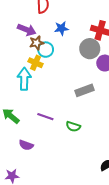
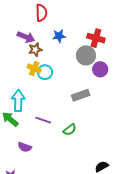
cyan circle: (46, 50) -> (45, 72), moved
cyan arrow: (24, 79) -> (18, 101), moved
green semicircle: (73, 127) -> (70, 130), turned -56

